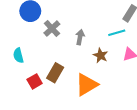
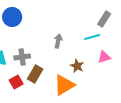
gray cross: (52, 28) -> (22, 57), moved, turned 35
brown star: (101, 55) -> (77, 66), moved

